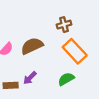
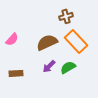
brown semicircle: (32, 46) -> (47, 42), moved
purple arrow: (30, 78) -> (49, 66), moved

